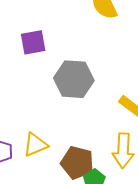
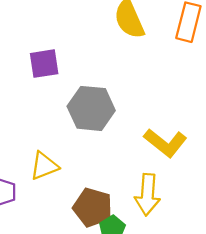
yellow triangle: (35, 145) -> (44, 166), moved

